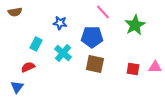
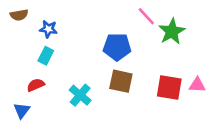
pink line: (103, 12) -> (146, 16), moved
blue star: (60, 23) -> (48, 29), moved
cyan cross: (63, 53) -> (80, 95), moved
red square: (133, 69) -> (169, 87), size x1.5

